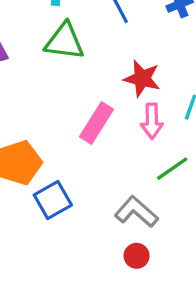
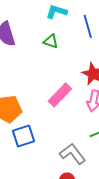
green triangle: (64, 41) -> (51, 41), size x0.6

